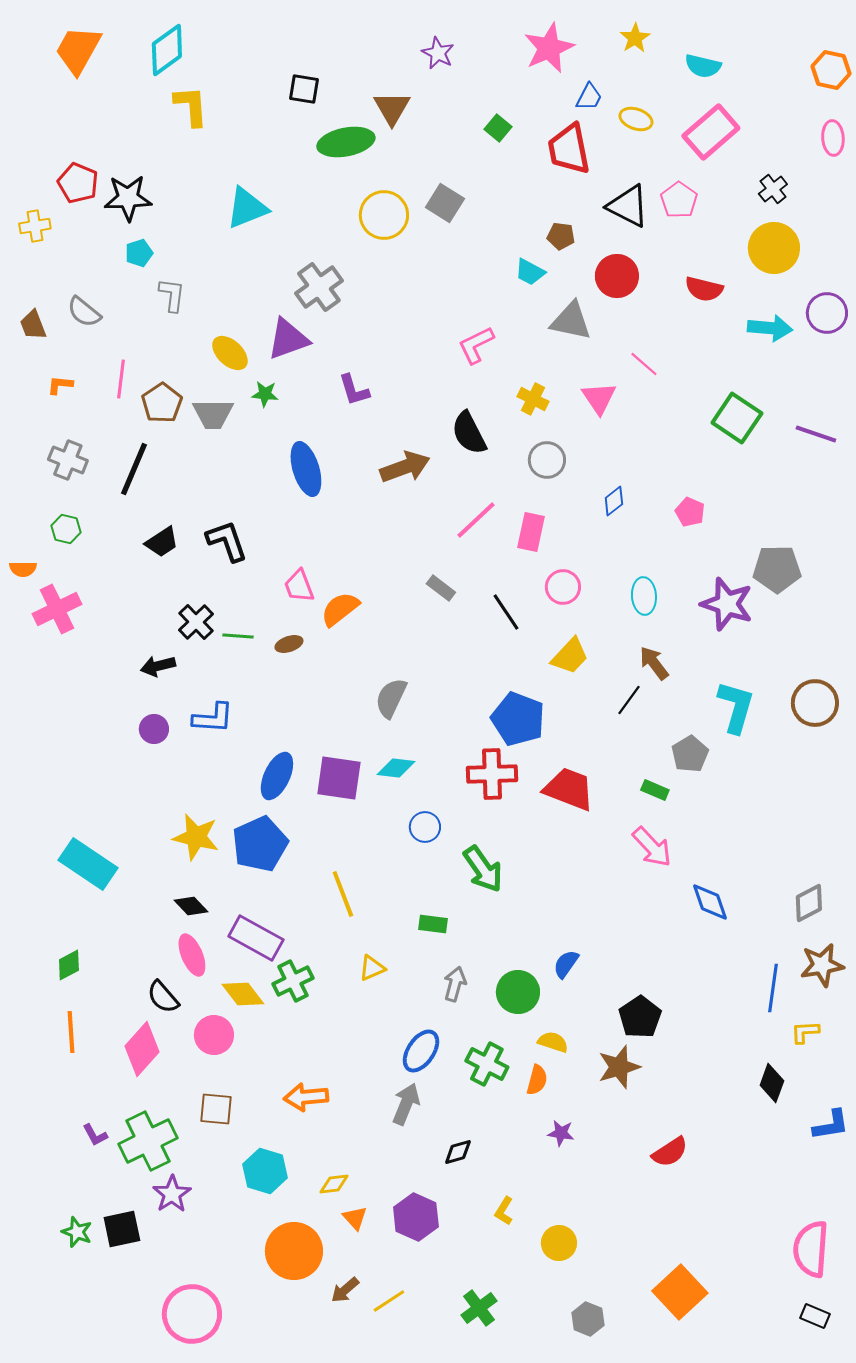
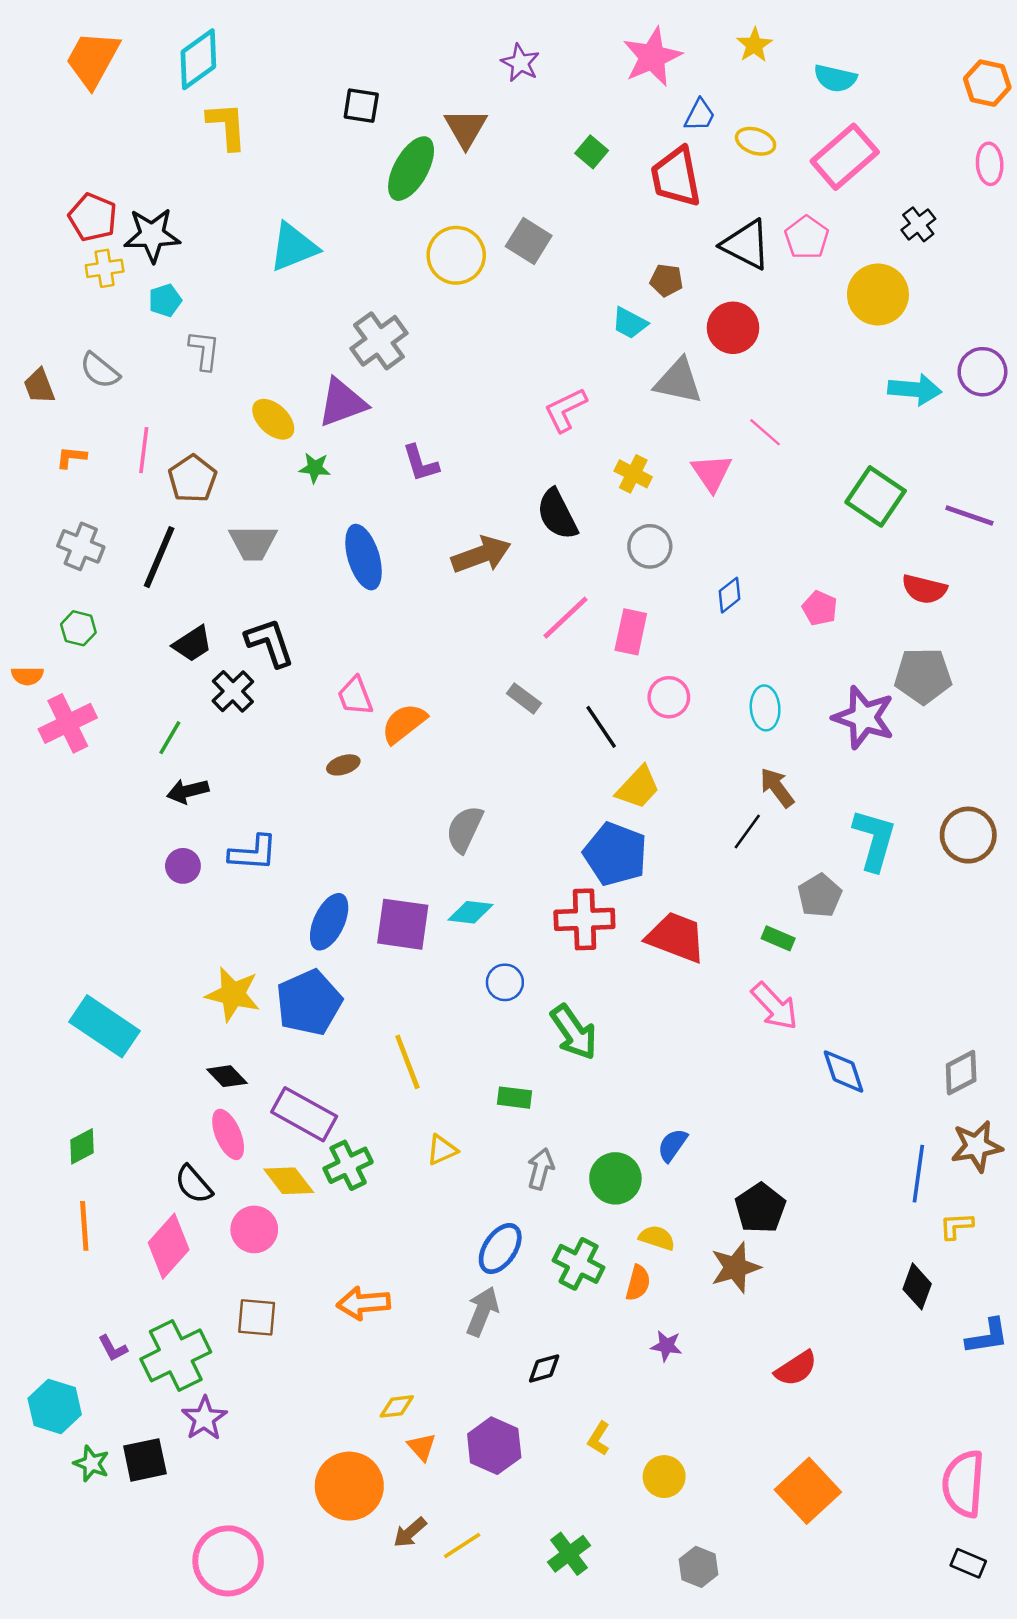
green ellipse: (346, 142) -> (411, 169), turned -50
yellow cross: (35, 226) -> (105, 268), moved
yellow circle: (774, 248) -> (878, 295), moved
red semicircle: (704, 289) -> (924, 589), moved
gray trapezoid: (213, 414) -> (253, 543), moved
black cross: (196, 622) -> (233, 691), moved
green line: (238, 636) -> (170, 738), moved, turned -64
yellow trapezoid: (570, 656) -> (638, 788), moved
cyan hexagon: (265, 1171) -> (55, 1406), moved
orange square: (680, 1292) -> (808, 1491), moved

